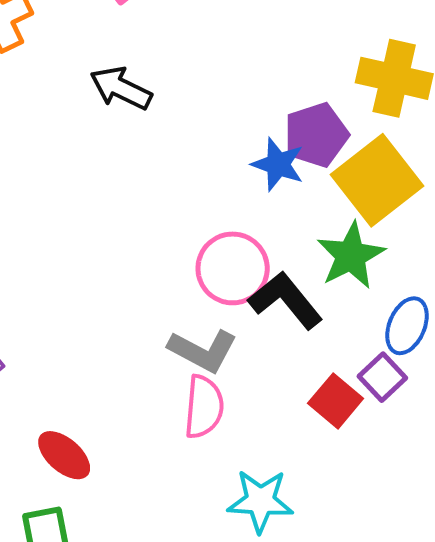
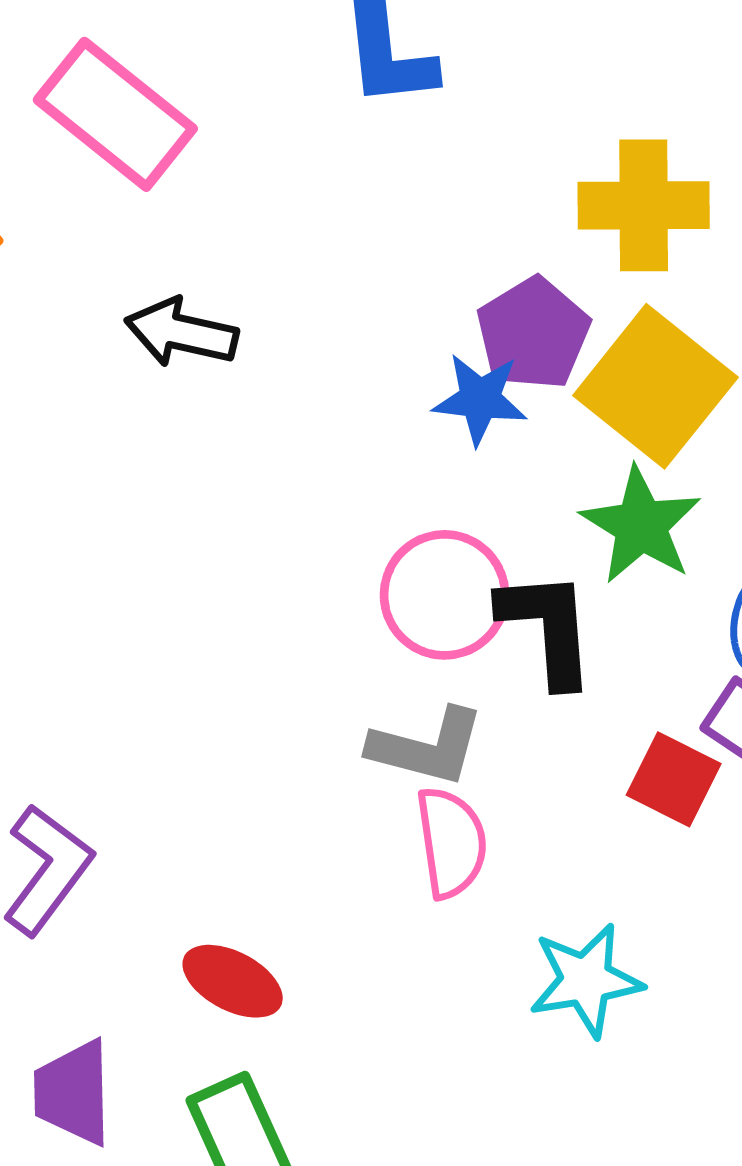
black L-shape: (285, 300) -> (548, 628), turned 48

